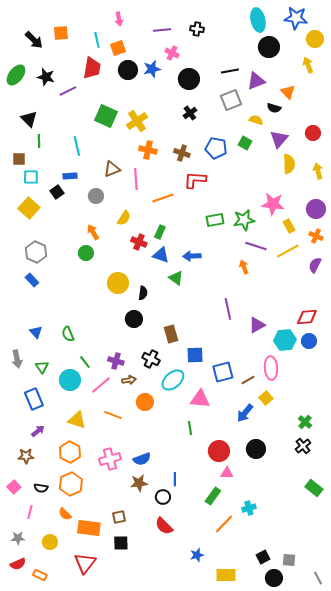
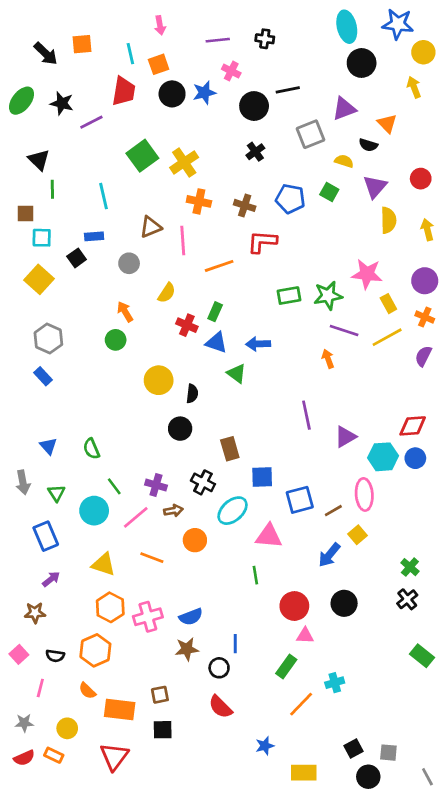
black line: (230, 71) -> (288, 90), moved
green square: (106, 116) -> (142, 156), turned 30
orange hexagon: (70, 452) -> (110, 607), moved
orange rectangle: (40, 575) -> (54, 755), moved

